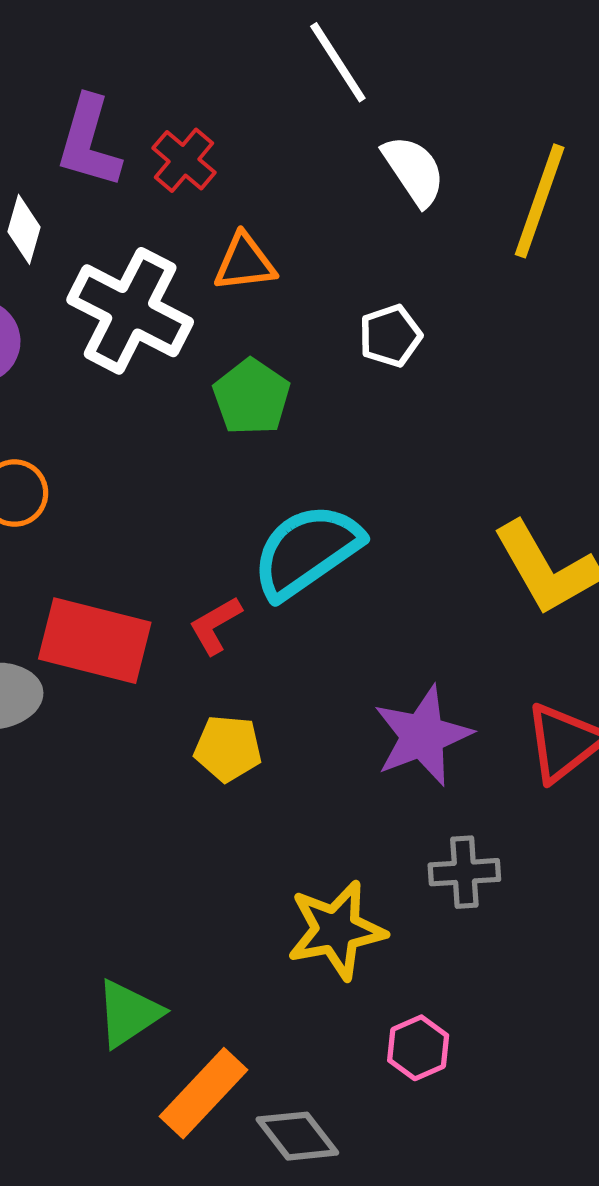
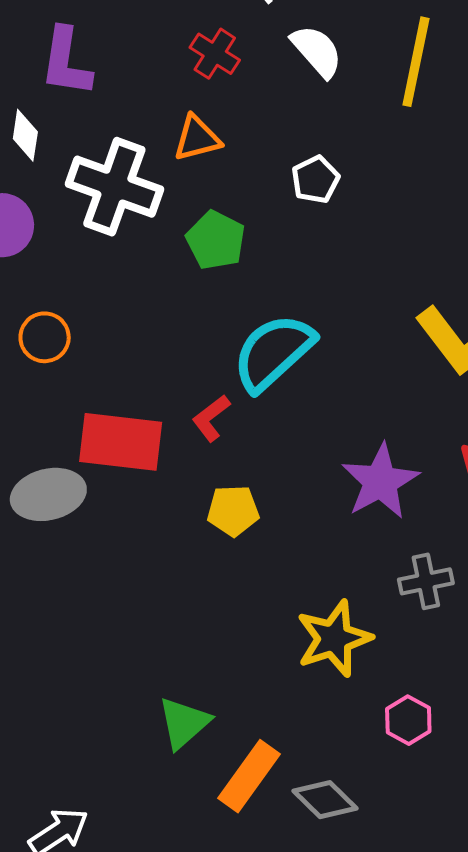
red cross: (184, 160) -> (215, 54), moved

